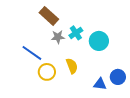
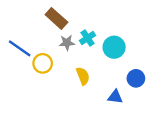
blue line: (32, 53) -> (20, 48), moved
yellow circle: (47, 72) -> (43, 63), moved
blue circle: (118, 77) -> (136, 78), moved

